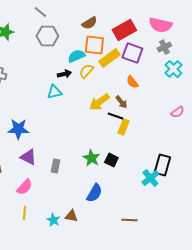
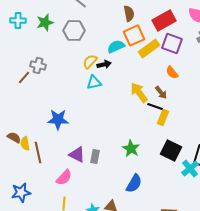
brown semicircle: (89, 23) -> (129, 13), turned -70
gray hexagon: (47, 36) -> (74, 30), moved
orange square: (94, 45) -> (134, 35), turned -30
yellow semicircle: (86, 71) -> (90, 61), moved
yellow arrow: (99, 102) -> (139, 92), turned 90
purple triangle: (28, 157) -> (77, 154), moved
black square: (111, 160) -> (171, 150), moved, size x1.5

